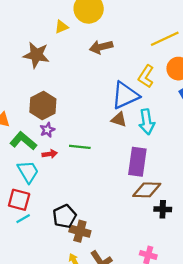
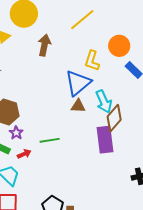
yellow line: (165, 39) -> (82, 20), moved
brown arrow: (101, 47) -> (44, 45), turned 130
brown diamond: (147, 190) -> (114, 118), moved, turned -36

